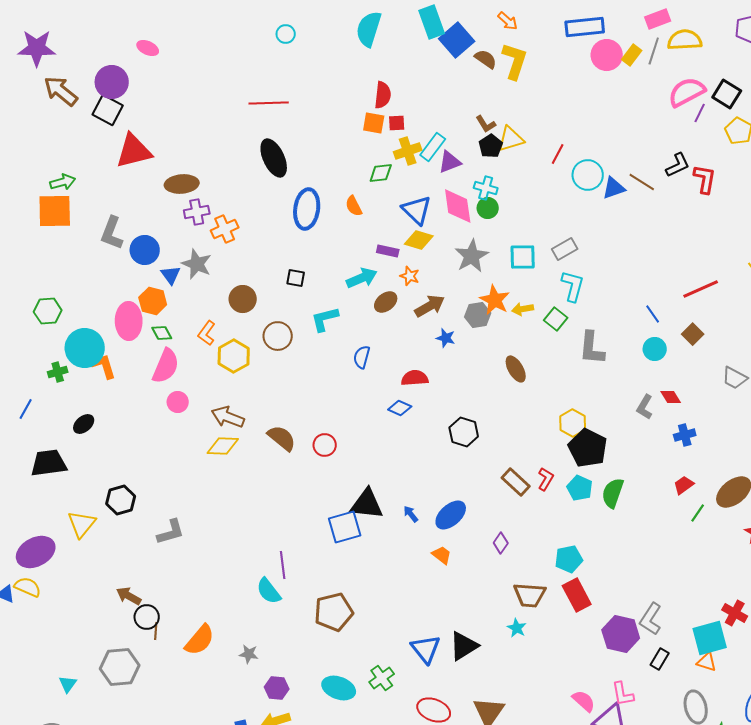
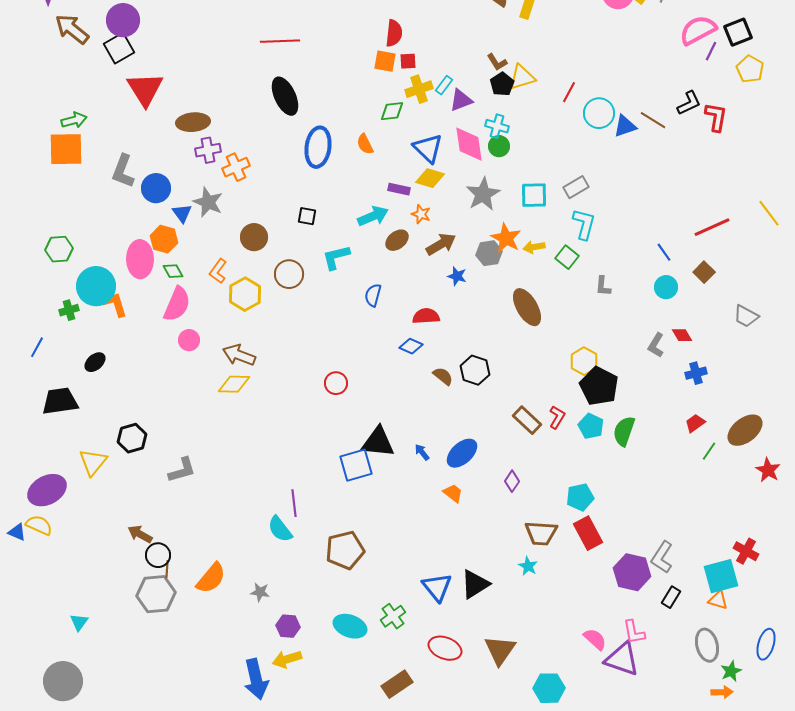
black square: (727, 94) -> (738, 32), turned 36
black square: (108, 110) -> (119, 48), turned 32
cyan rectangle: (433, 147) -> (444, 85), size x0.7
red triangle: (134, 151) -> (145, 89), turned -48
gray L-shape: (592, 348) -> (603, 286), size x0.6
brown ellipse: (516, 369) -> (527, 307), size x1.4
brown semicircle: (282, 438) -> (443, 376), moved, size x0.7
gray hexagon: (120, 667) -> (156, 594), moved

